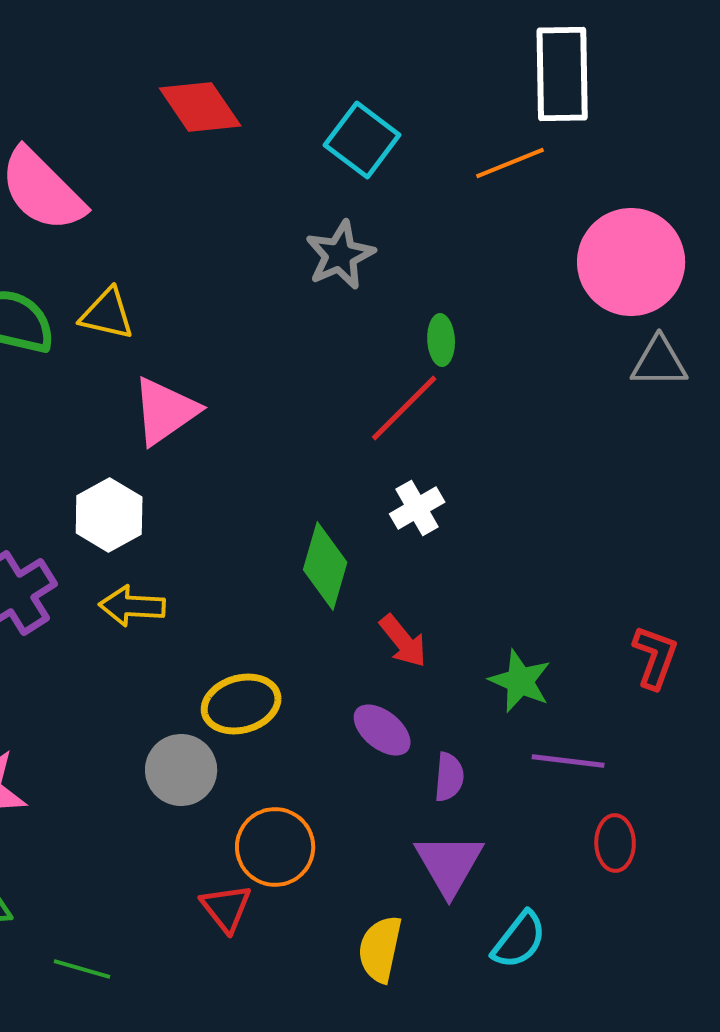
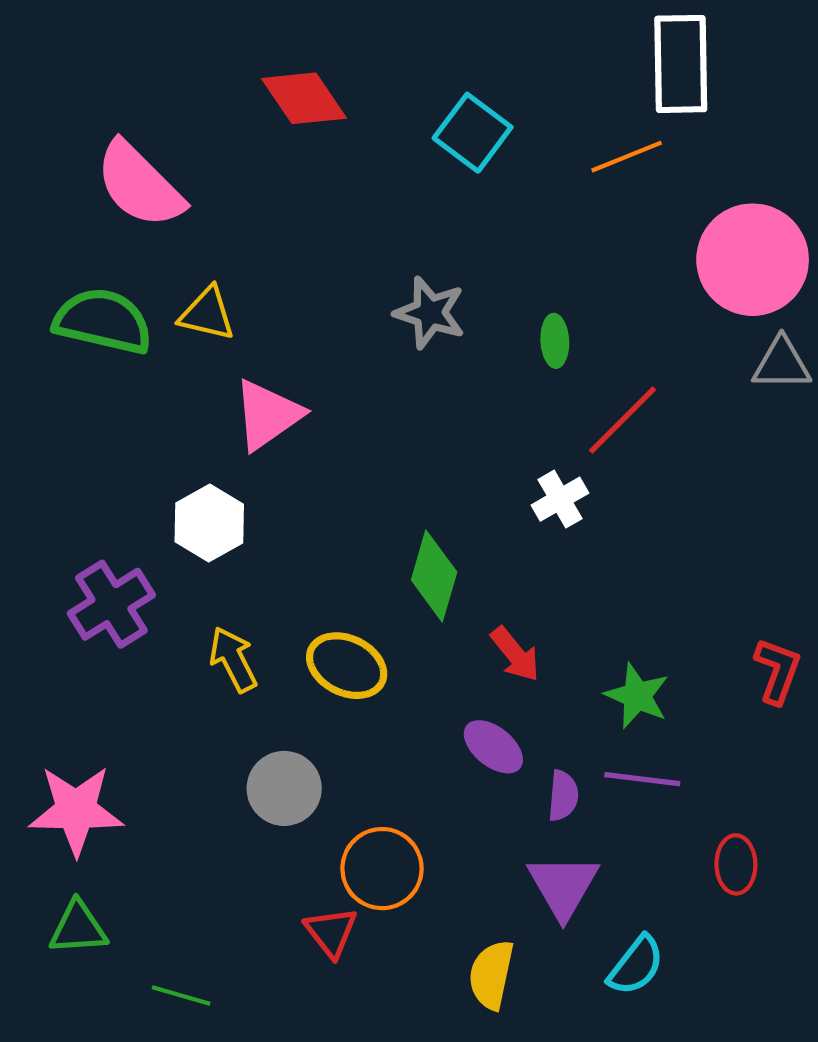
gray star: (340, 255) -> (430, 313), moved, turned -30
red line: (404, 408) -> (622, 420), moved
white cross: (417, 508) -> (560, 499), moved
yellow arrow: (132, 606) -> (233, 659), moved, turned 60
yellow ellipse: (241, 704) -> (347, 666), moved, turned 42
purple line: (568, 761) -> (642, 779), moved

